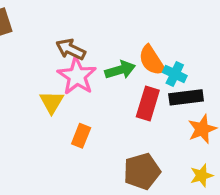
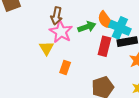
brown arrow: (71, 49) -> (56, 16), turned -102
cyan cross: (175, 74) -> (120, 28), size x1.5

